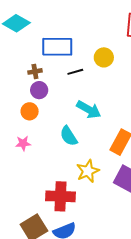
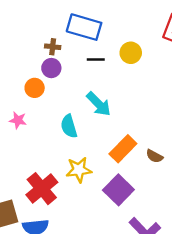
red cross: (60, 196) -> (42, 189), turned 32

